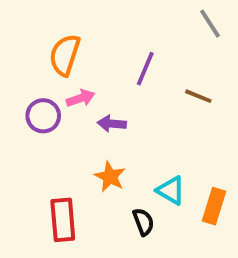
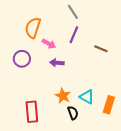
gray line: (210, 24) -> (73, 12), moved
pink arrow: (80, 98) -> (49, 44), moved, turned 48
orange star: (110, 177) -> (63, 96), moved

